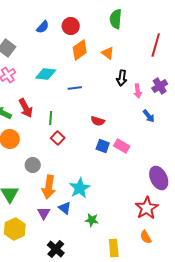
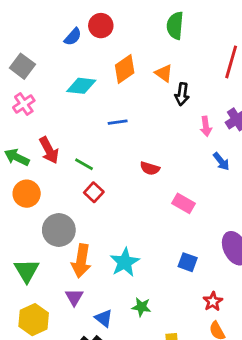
red circle: (71, 26) -> (101, 26), moved
cyan diamond: (46, 74) -> (81, 86), moved
black arrow: (122, 78) -> (182, 94), moved
green line: (51, 118) -> (84, 164), turned -64
blue square: (103, 146) -> (188, 262), moved
gray circle: (33, 165) -> (59, 230), size x1.5
blue triangle: (65, 208) -> (104, 318), moved
red star: (147, 208) -> (213, 301), moved, size x0.6

